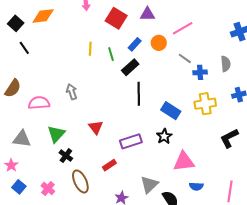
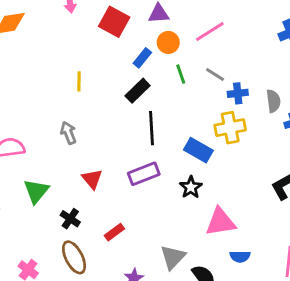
orange circle: (159, 43) -> (168, 42), moved
yellow line: (90, 49) -> (79, 81), moved
green line: (111, 54) -> (181, 74), moved
gray semicircle: (226, 64) -> (273, 101), moved
gray arrow: (72, 92) -> (68, 133), moved
yellow cross: (205, 104) -> (230, 128), moved
purple rectangle: (131, 141) -> (144, 174), moved
black cross: (66, 156) -> (70, 219), moved

